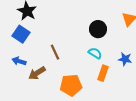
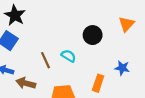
cyan semicircle: (95, 53) -> (68, 56), moved
brown arrow: (37, 73) -> (26, 83), turned 48

